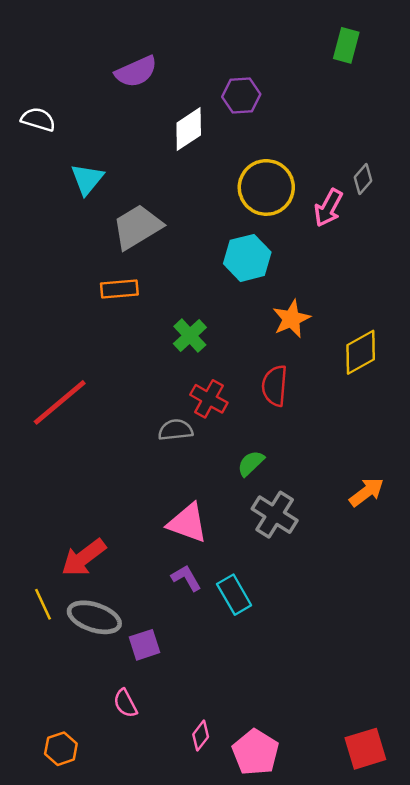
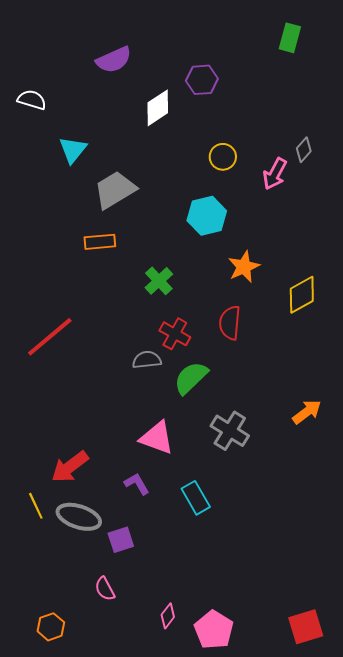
yellow circle: (266, 187) -> (223, 157), size x0.6
green semicircle: (251, 463) -> (191, 378), moved, size x1.5
purple L-shape: (186, 578) -> (137, 484), moved

